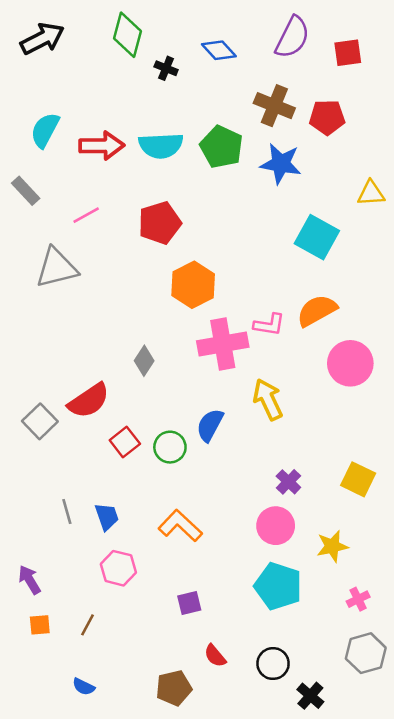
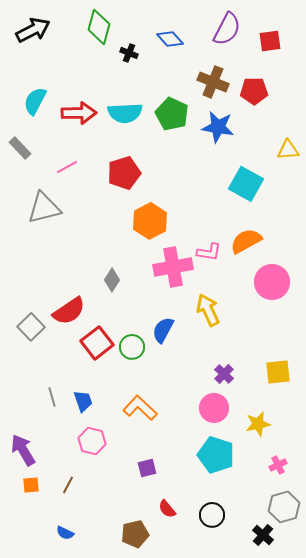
red square: (125, 442) -> (97, 343), size x1.4
yellow square: (358, 479) -> (278, 372), turned -32
purple arrow: (30, 580) -> (23, 450), size x1.4
black cross: (310, 696) -> (263, 535), moved

